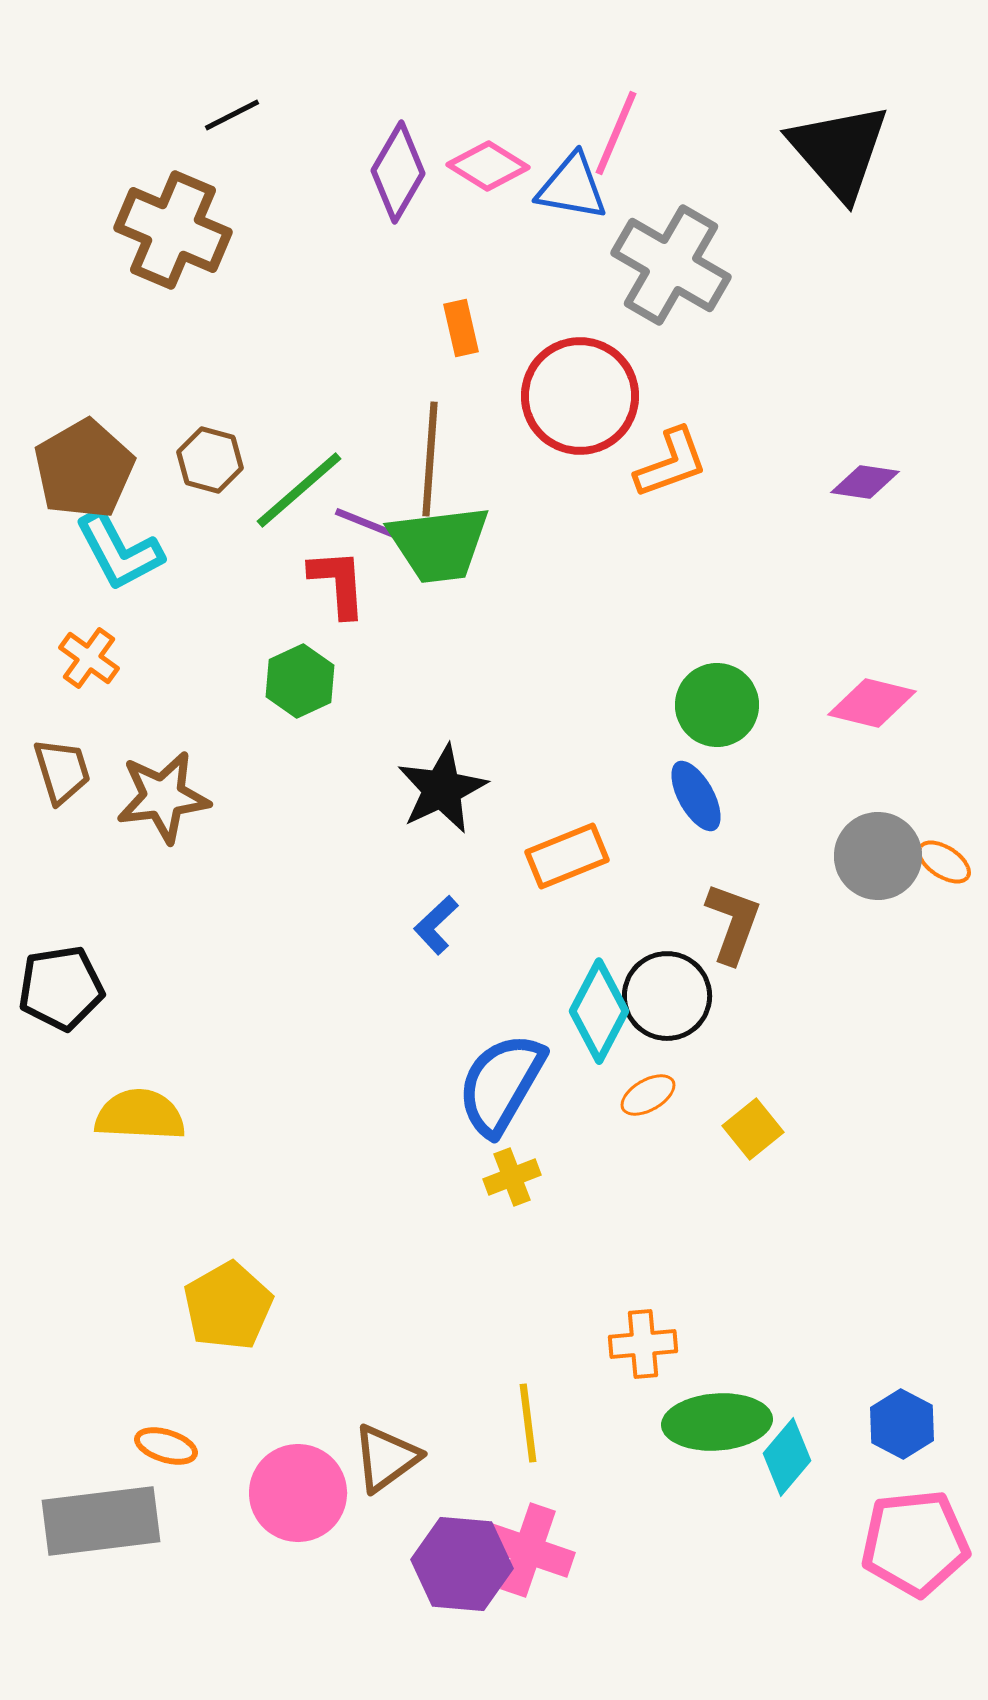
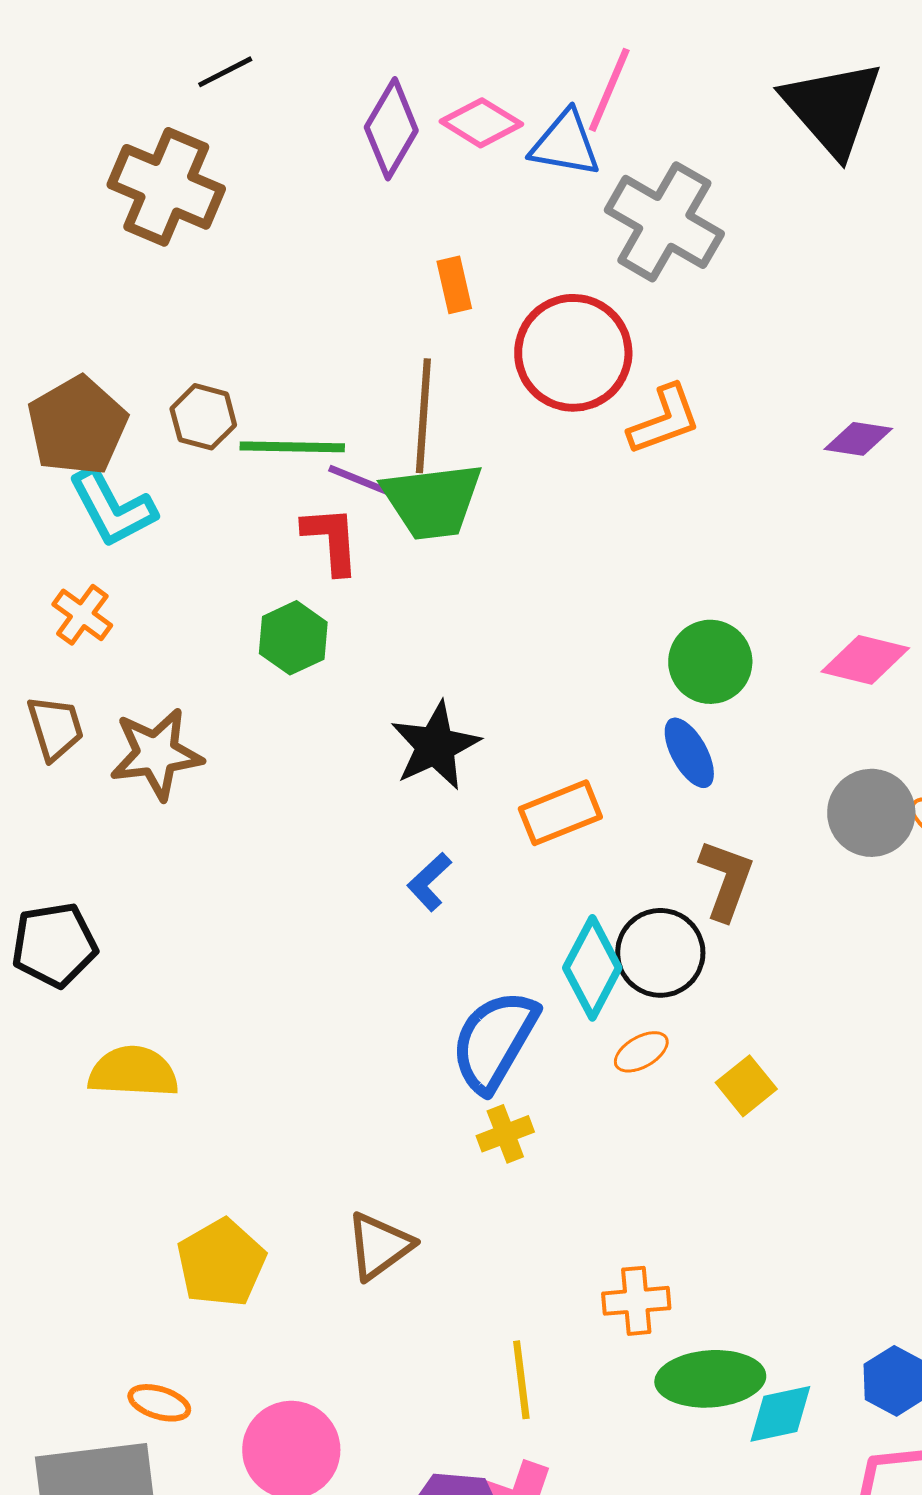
green line: (299, 490) -> (292, 447), turned 42
cyan diamond: (787, 1457) -> (780, 1414), turned 38
brown triangle: (386, 1458) -> (379, 1246), moved

